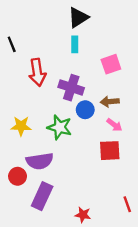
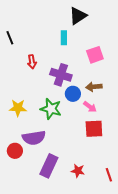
black triangle: (78, 18) -> (78, 16), moved
red arrow: (37, 72) -> (32, 62), size x0.6
pink arrow: (114, 125) -> (90, 107), moved
purple rectangle: (42, 196) -> (49, 166), moved
red star: (83, 215) -> (78, 171), moved

